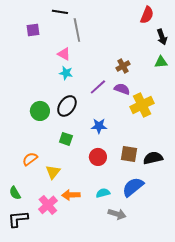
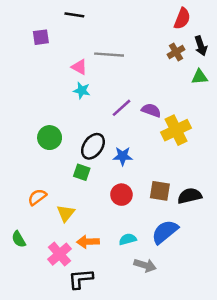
gray line: (77, 30) -> (109, 55), moved, turned -75
brown cross: (123, 66) -> (176, 52), moved
black ellipse: (67, 106) -> (93, 146), moved
black L-shape: (18, 219) -> (81, 279), moved

